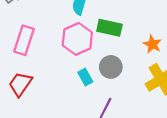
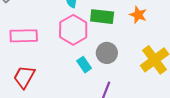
pink rectangle: (24, 40) -> (24, 36), turned 76
orange star: (152, 44) -> (138, 15), moved

